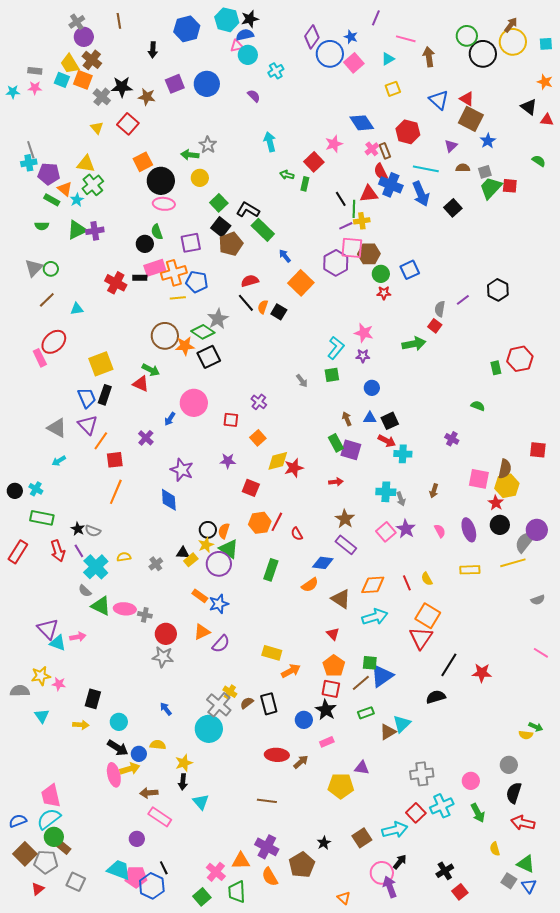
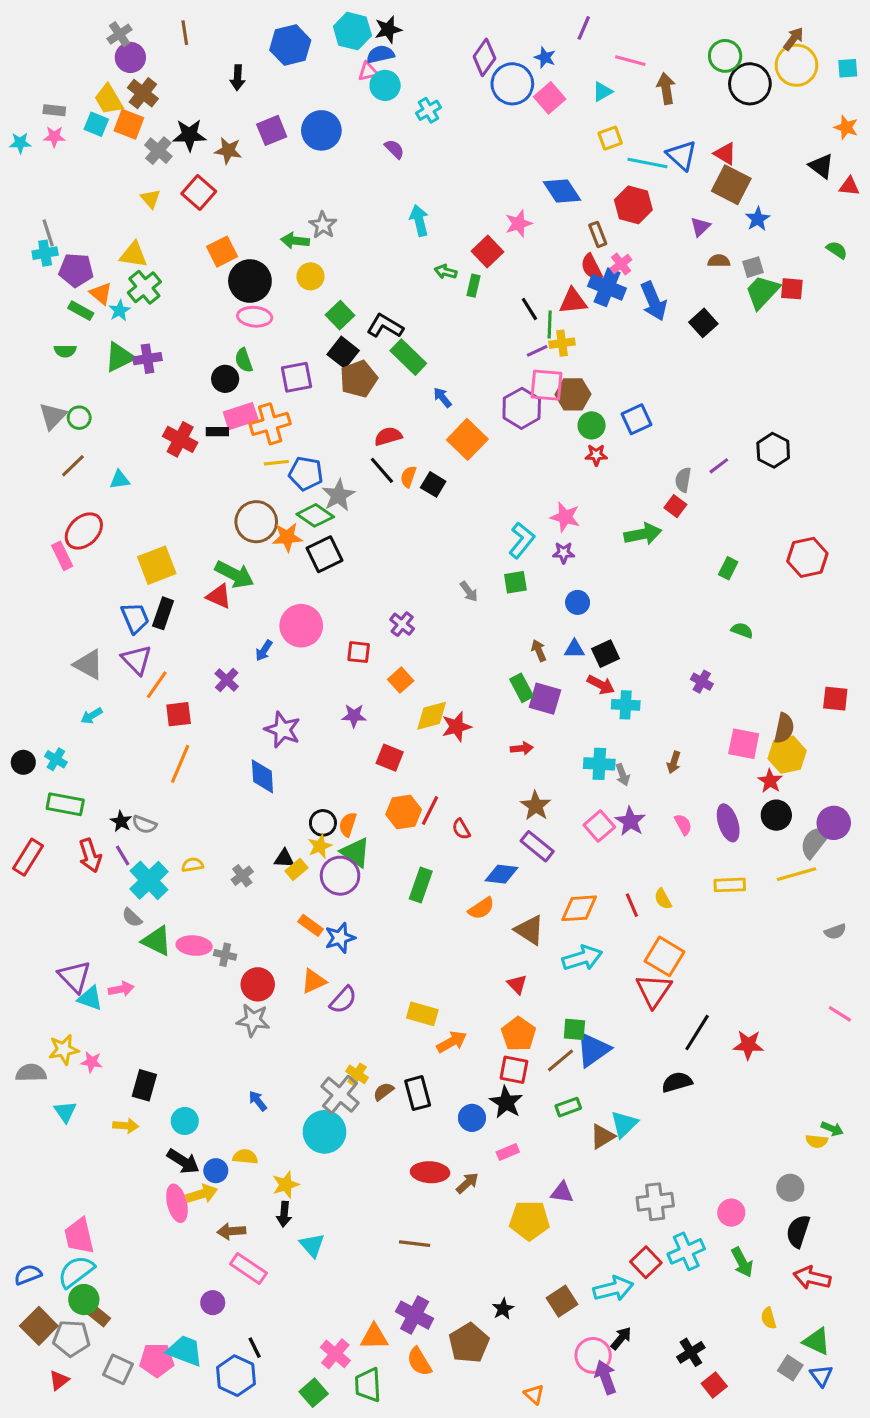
pink cross: (372, 149) -> (621, 264), moved
cyan line: (426, 169) -> (647, 163), moved
blue pentagon: (197, 282) -> (306, 474), moved
green rectangle: (496, 368) -> (728, 568), moved, turned 40
green arrow: (151, 370) -> (234, 574), size x1.4
pink pentagon: (136, 877) -> (157, 1360), moved

